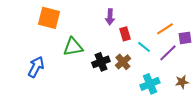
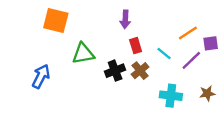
red rectangle: (125, 34) -> (136, 46), moved
cyan cross: (150, 84) -> (171, 96), turned 30

